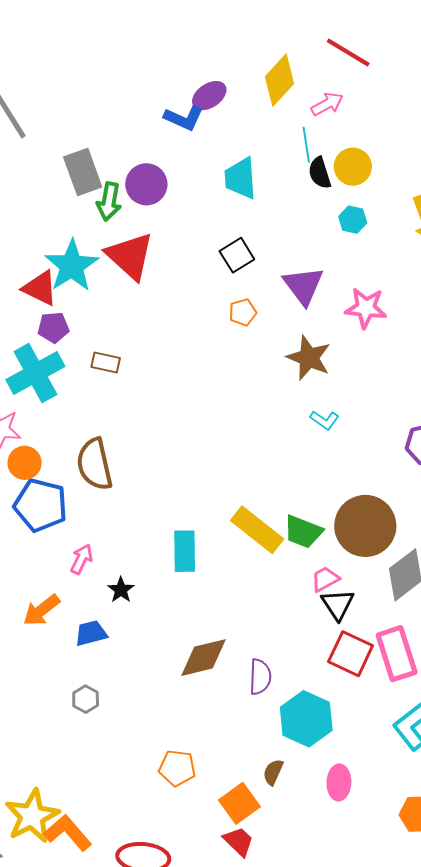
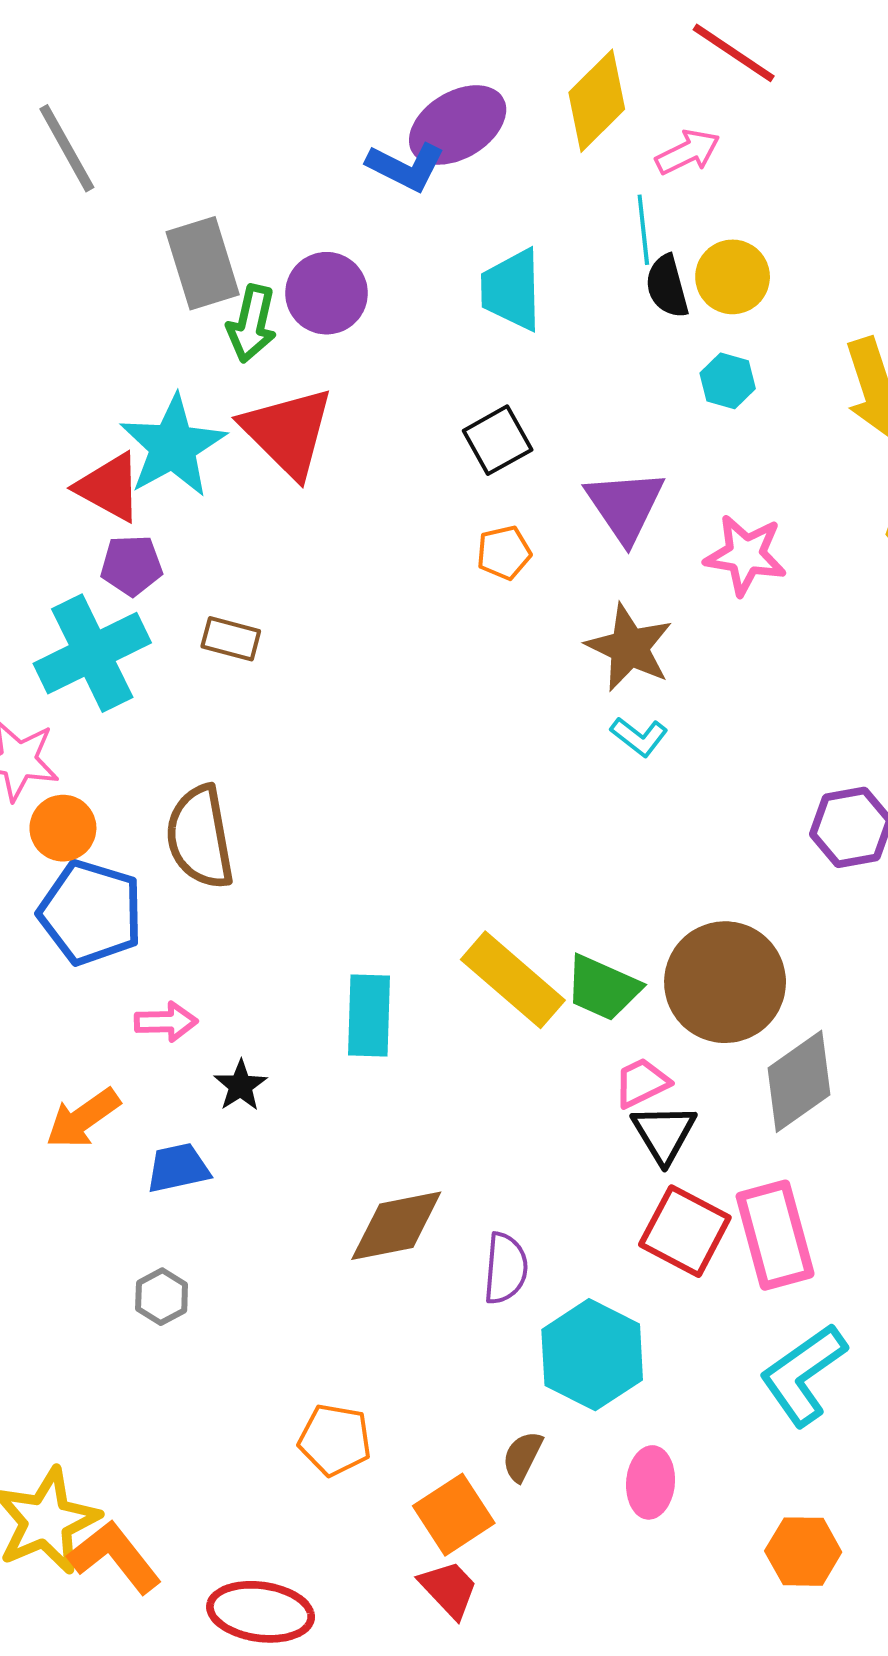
purple ellipse: (209, 96) -> (458, 125), size x1.4
cyan L-shape: (324, 420) -> (639, 737), moved
pink arrow: (82, 559) -> (166, 1022), turned 60

